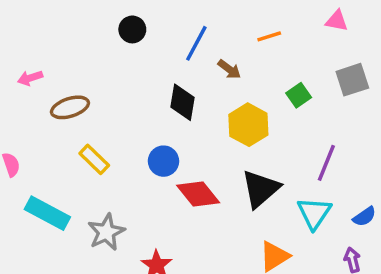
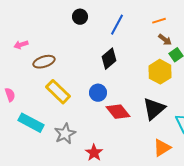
brown arrow: (229, 69) -> (165, 40), moved
black diamond: (183, 102) -> (109, 59), turned 40
yellow hexagon: (248, 125) -> (160, 72), moved
yellow rectangle: (94, 159) -> (58, 92), size x1.4

